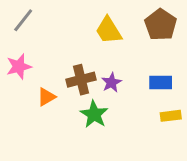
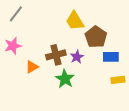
brown pentagon: (161, 25) -> (96, 37), moved

